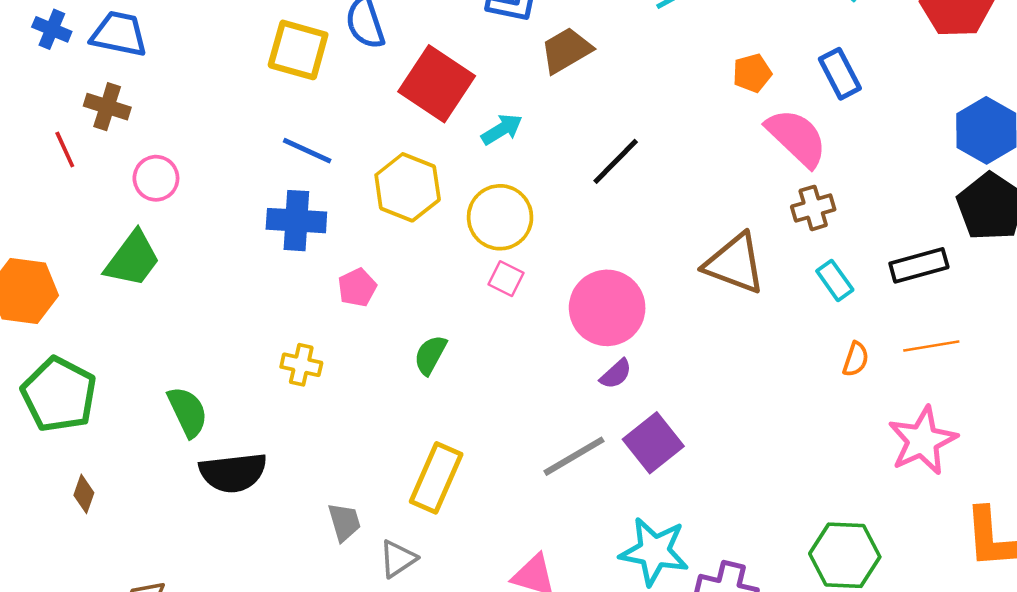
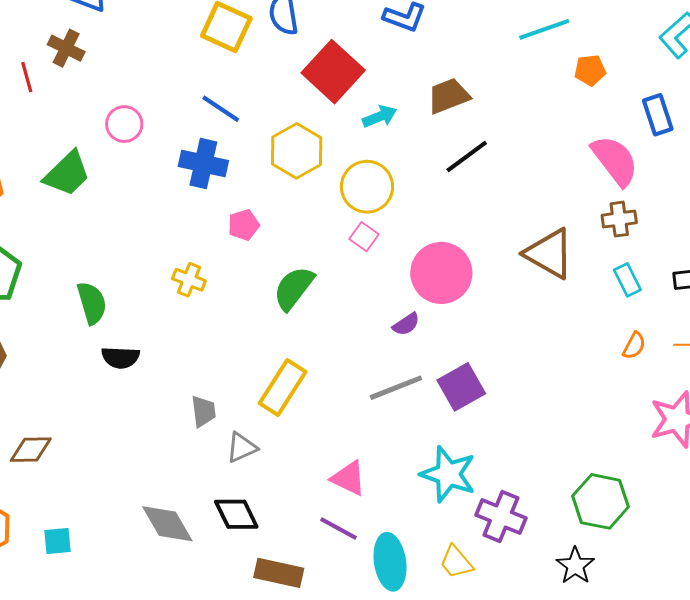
brown trapezoid: (566, 50) -> (449, 96), moved
orange pentagon: (752, 73) -> (590, 70), moved
pink circle: (156, 178) -> (124, 124), moved
green semicircle: (430, 355) -> (294, 288), size x1.4
purple semicircle: (616, 374) -> (406, 324), moved
black semicircle: (233, 473) -> (121, 357), size x0.7

